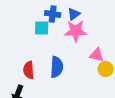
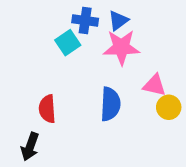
cyan square: (42, 28) -> (68, 43), turned -35
blue semicircle: (57, 67) -> (110, 104), moved

